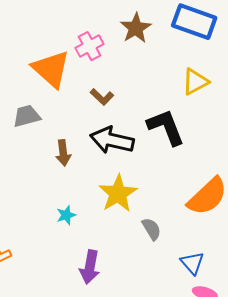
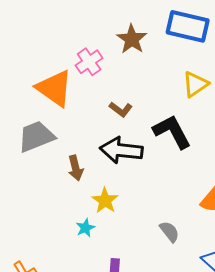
brown L-shape: (102, 97) -> (121, 109), moved
gray trapezoid: (27, 116) -> (36, 137), size x1.4
yellow star: (118, 194) -> (105, 201), moved, size x0.7

